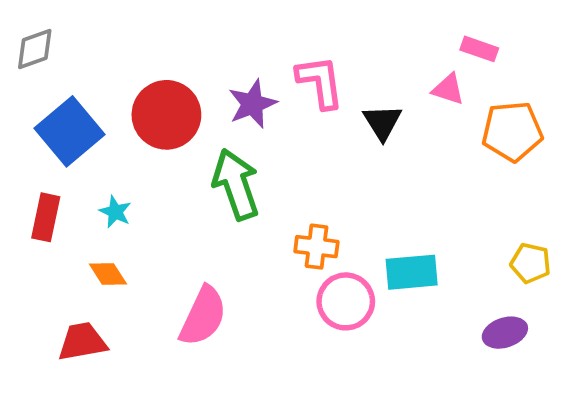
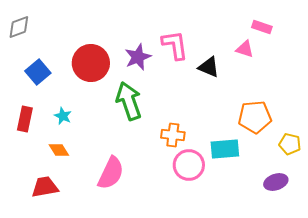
black triangle: (382, 122) -> (209, 67), turned -35
blue square: (70, 131) -> (38, 72), size x0.7
orange pentagon: (512, 131) -> (255, 117), moved

